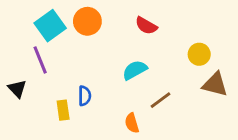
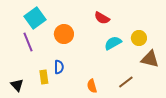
orange circle: (87, 21) -> (64, 34), moved
cyan semicircle: (135, 70) -> (113, 43), moved
black triangle: (17, 89) -> (17, 85), moved
brown line: (160, 100) -> (126, 82), moved

